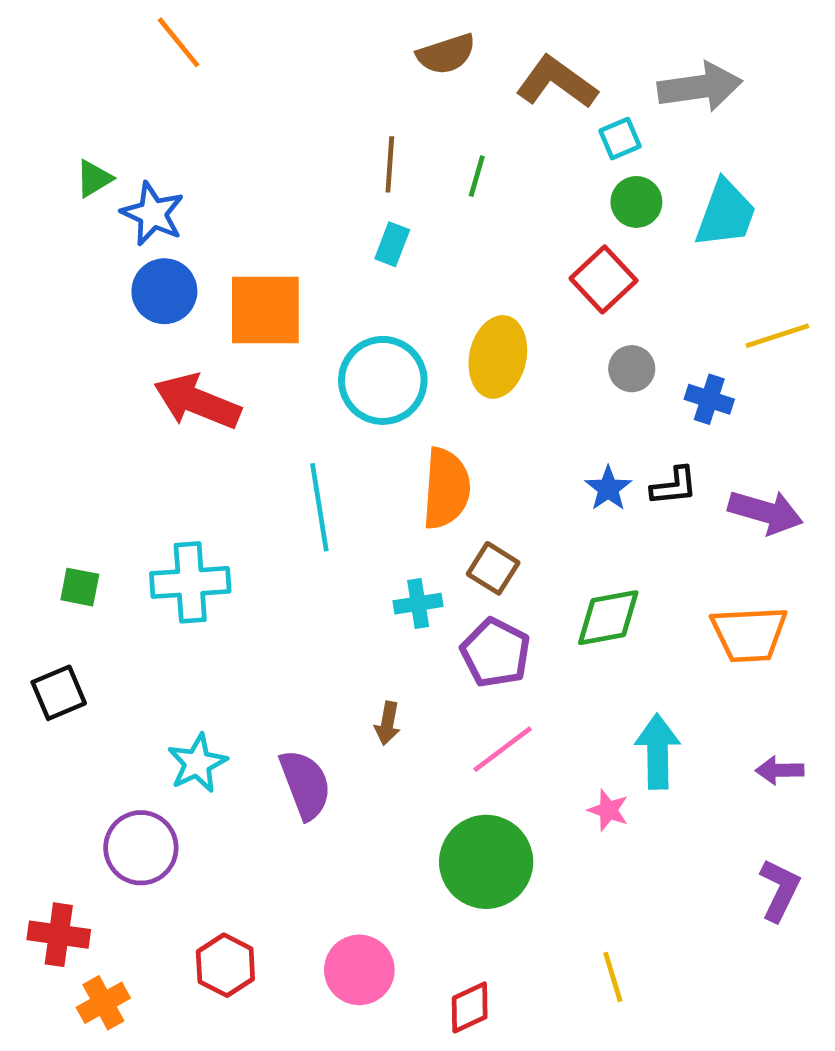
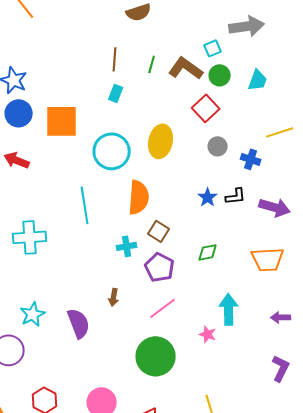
brown L-shape: (557, 82) -> (186, 68), moved
cyan trapezoid: (726, 214) -> (258, 80), size x0.7
red arrow: (197, 402) -> (17, 160), moved, size x0.7
green diamond: (608, 618) -> (208, 252), size x0.7

